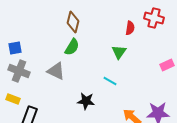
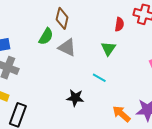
green semicircle: (72, 47) -> (46, 36), moved
gray triangle: (56, 71) -> (67, 47), moved

